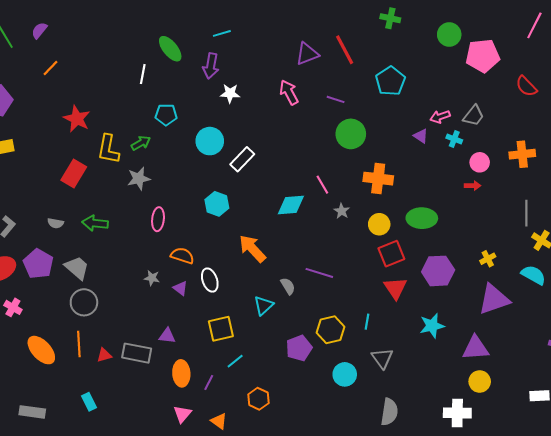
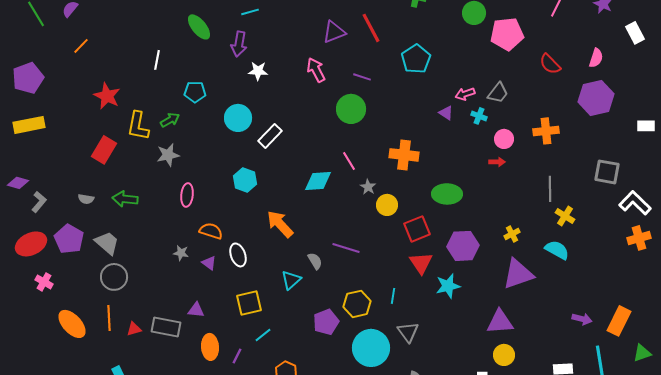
white line: (143, 74) -> (157, 60), moved
green circle: (351, 134) -> (351, 109), moved
yellow circle: (379, 224) -> (387, 205), moved
cyan star: (432, 326) -> (448, 286), moved
cyan circle: (345, 374) -> (371, 348), size x1.6

